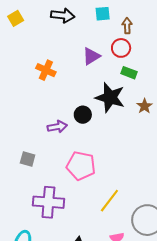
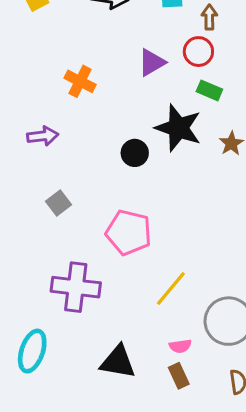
purple arrow: (57, 127) -> (43, 136), moved
gray square: (28, 159) -> (58, 203), moved, turned 35

